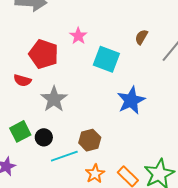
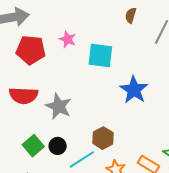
brown semicircle: (141, 37) -> (131, 15), moved
red pentagon: (44, 54) -> (31, 50), moved
red semicircle: (22, 80) -> (24, 96), size x1.6

